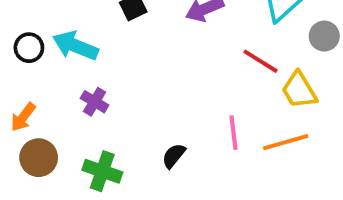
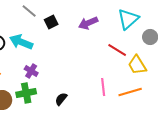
black semicircle: (174, 156) -> (61, 99), moved
green cross: (102, 171) -> (26, 93), moved, turned -30

